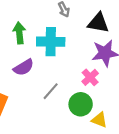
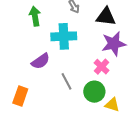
green arrow: (19, 33) -> (35, 16), moved
gray line: (51, 91) -> (66, 81), turned -66

